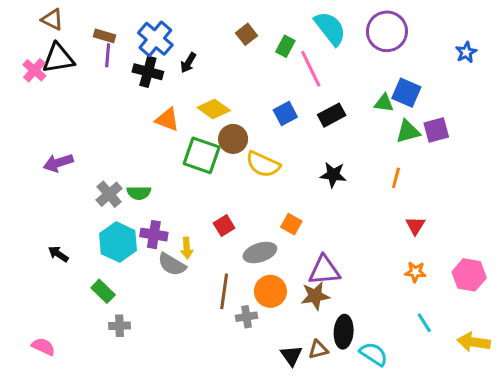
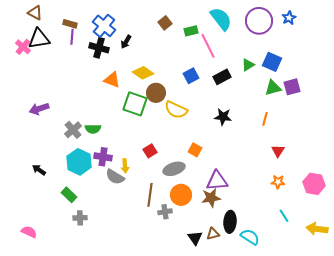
green rectangle: (285, 46) -> (191, 31), turned 48
blue star: (466, 52) -> (289, 18), moved
green triangle: (384, 103) -> (248, 65), moved, turned -40

